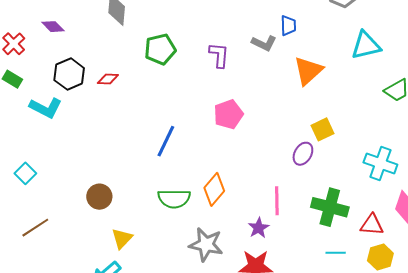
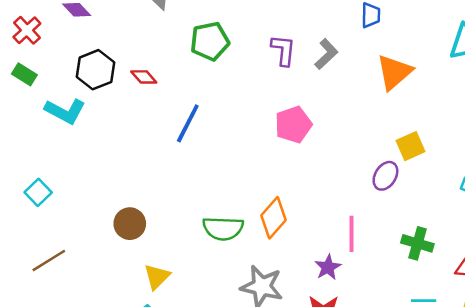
gray L-shape: (264, 43) -> (326, 54), moved, turned -70
red diamond: (108, 79) -> (144, 77), turned 45
blue line: (166, 141) -> (188, 123), moved
green cross: (330, 207) -> (417, 243), size x0.7

